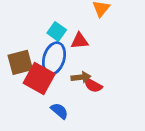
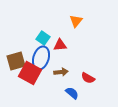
red semicircle: (93, 85) -> (88, 78), moved
blue semicircle: (59, 111) -> (72, 93), moved

